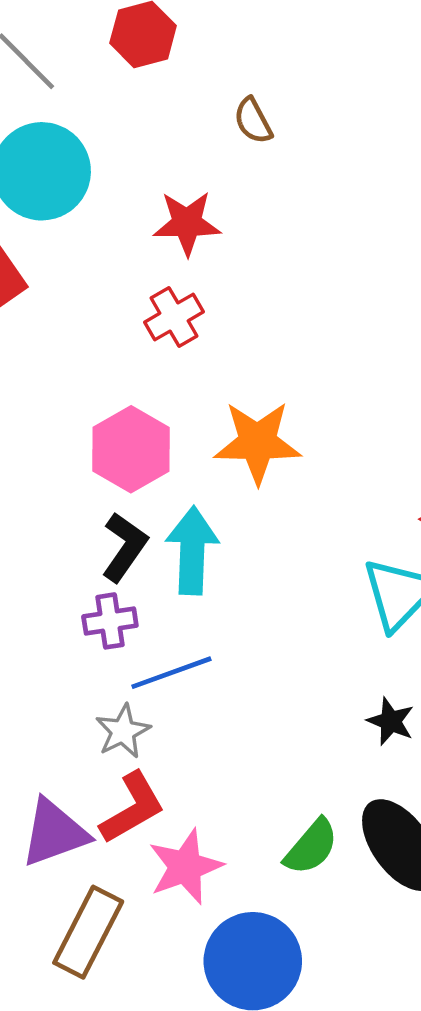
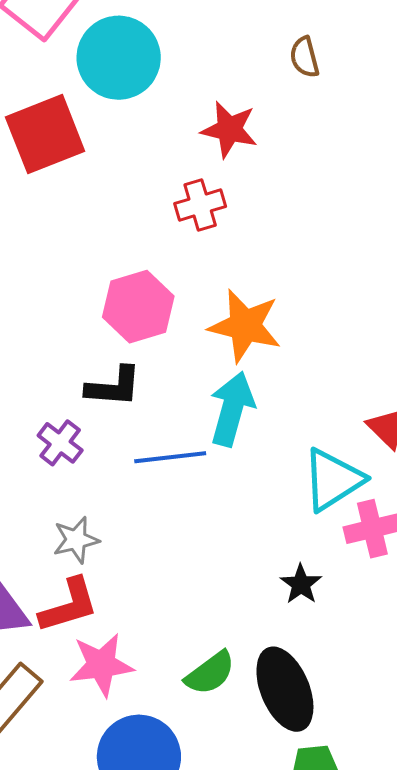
black L-shape: (124, 547) -> (114, 387), turned 46
cyan arrow: (192, 551) -> (232, 409), moved
purple cross: (110, 621) -> (60, 443), moved, turned 33
blue line: (171, 673) -> (170, 457), moved

